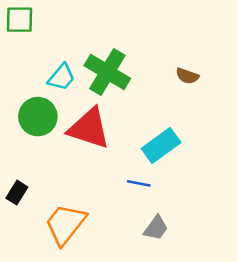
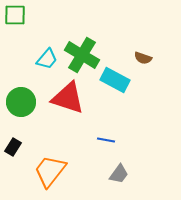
green circle: (38, 117) -> (21, 102), moved
cyan rectangle: (161, 145) -> (115, 80), moved, turned 64

